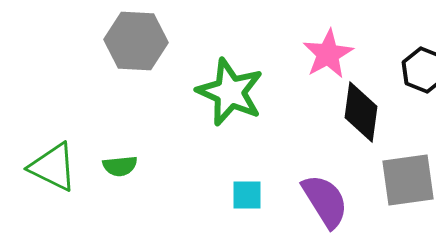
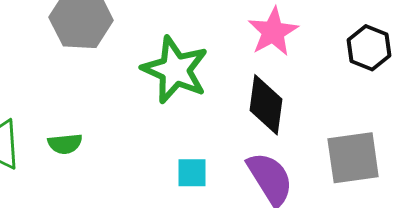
black diamond: (361, 112) -> (266, 105), moved

